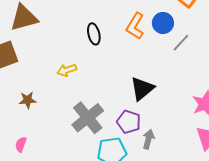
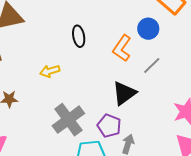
orange L-shape: (135, 26) -> (122, 48), moved
gray line: (181, 43) -> (152, 65), moved

